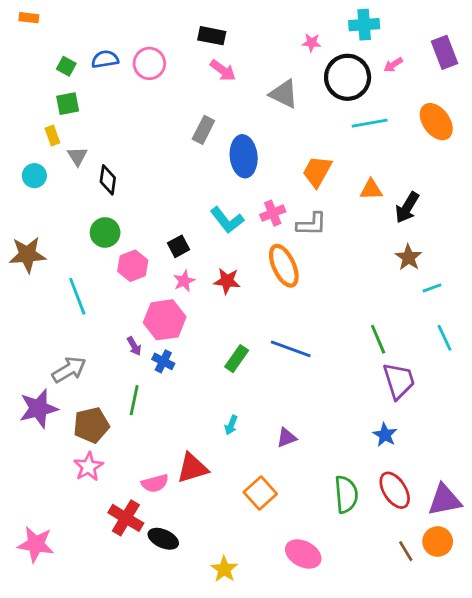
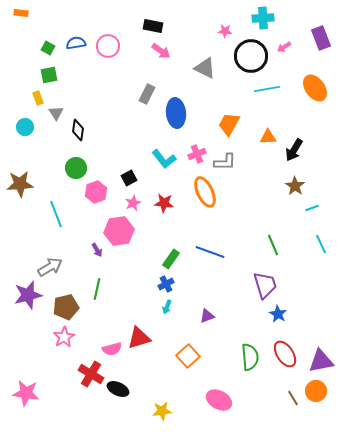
blue cross: (163, 361) -> (166, 284), moved, turned 35
purple trapezoid: (399, 381) -> (265, 285), moved
yellow star: (224, 569) -> (162, 411), turned 30

